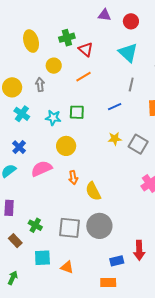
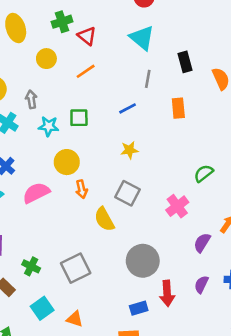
gray arrow: (40, 85) -> (31, 99), moved
gray square: (138, 144) -> (128, 193), moved
orange arrow: (73, 178) -> (81, 189), moved
gray circle: (99, 226) -> (143, 261), moved
gray square: (70, 228) -> (76, 268), turned -30
cyan square: (42, 258) -> (42, 308), turned -30

